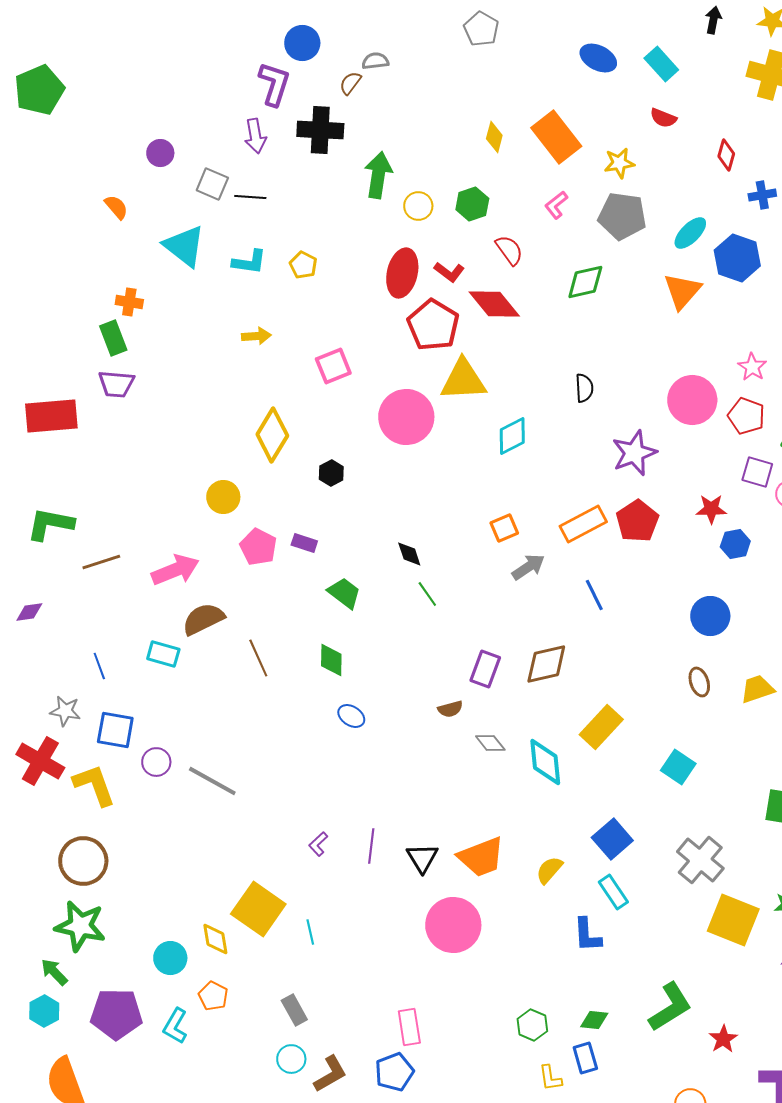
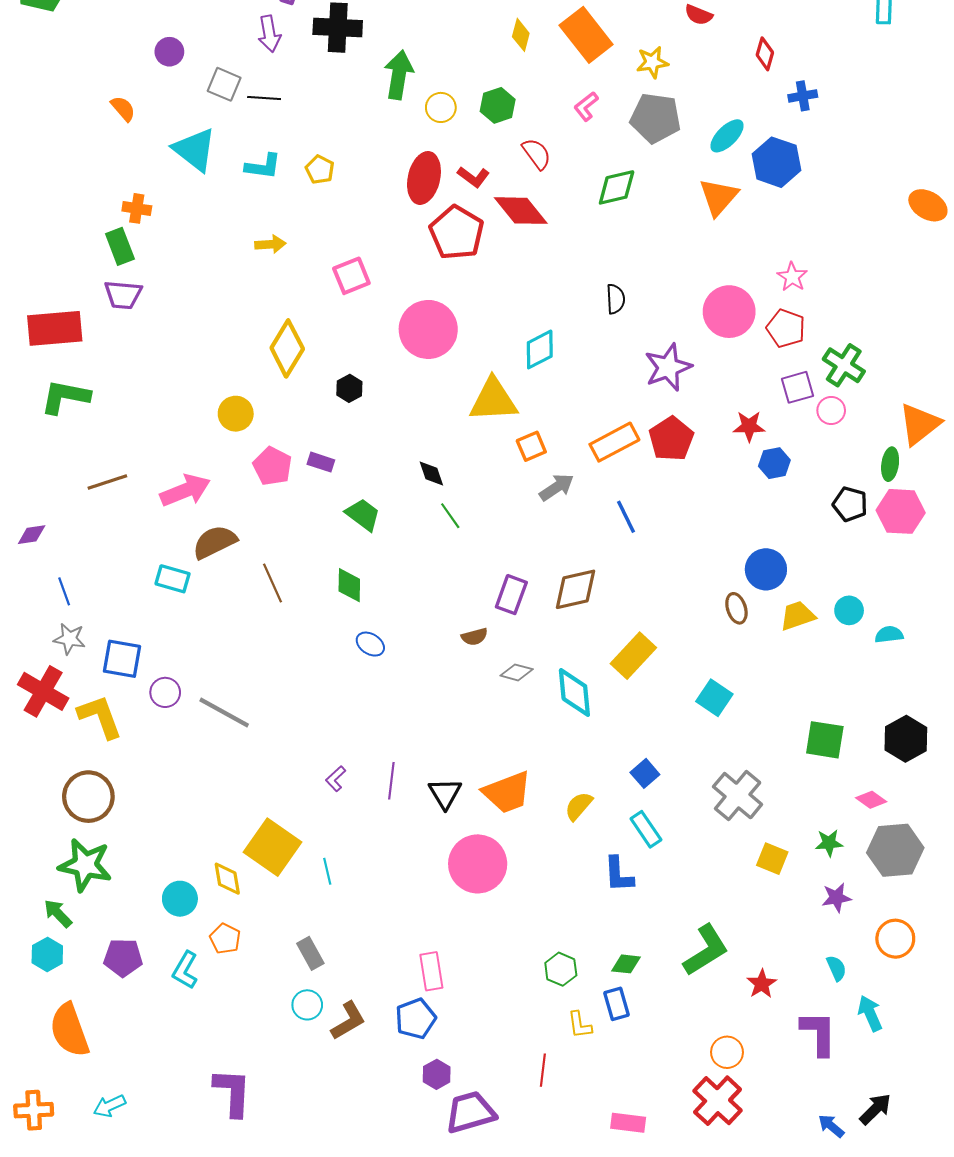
yellow triangle: (463, 380) -> (493, 400), moved
purple square: (757, 472) -> (797, 387), turned -32
green L-shape: (50, 524) -> (65, 397), moved
blue circle: (710, 616) -> (766, 569), moved
blue line: (99, 666) -> (64, 591), moved
gray diamond: (490, 743) -> (517, 672), turned -36
blue square: (612, 839) -> (645, 773), size x0.7
yellow square: (733, 920) -> (772, 859), size x0.6
purple pentagon: (116, 1014) -> (123, 958), size x0.7

